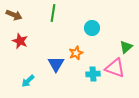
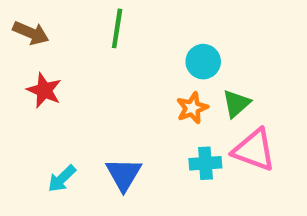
green triangle: (126, 47) -> (236, 104), moved
orange star: (76, 53) -> (192, 108), moved
blue triangle: (56, 64) -> (124, 174), moved

